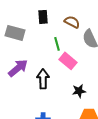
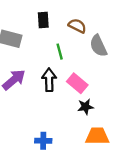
pink rectangle: (68, 61) -> (77, 83), moved
black arrow: (43, 79) -> (49, 80), moved

